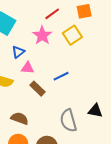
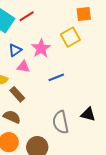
red line: (52, 14) -> (27, 16), moved
pink star: (42, 35) -> (41, 48), moved
brown rectangle: (38, 89) -> (17, 94), moved

